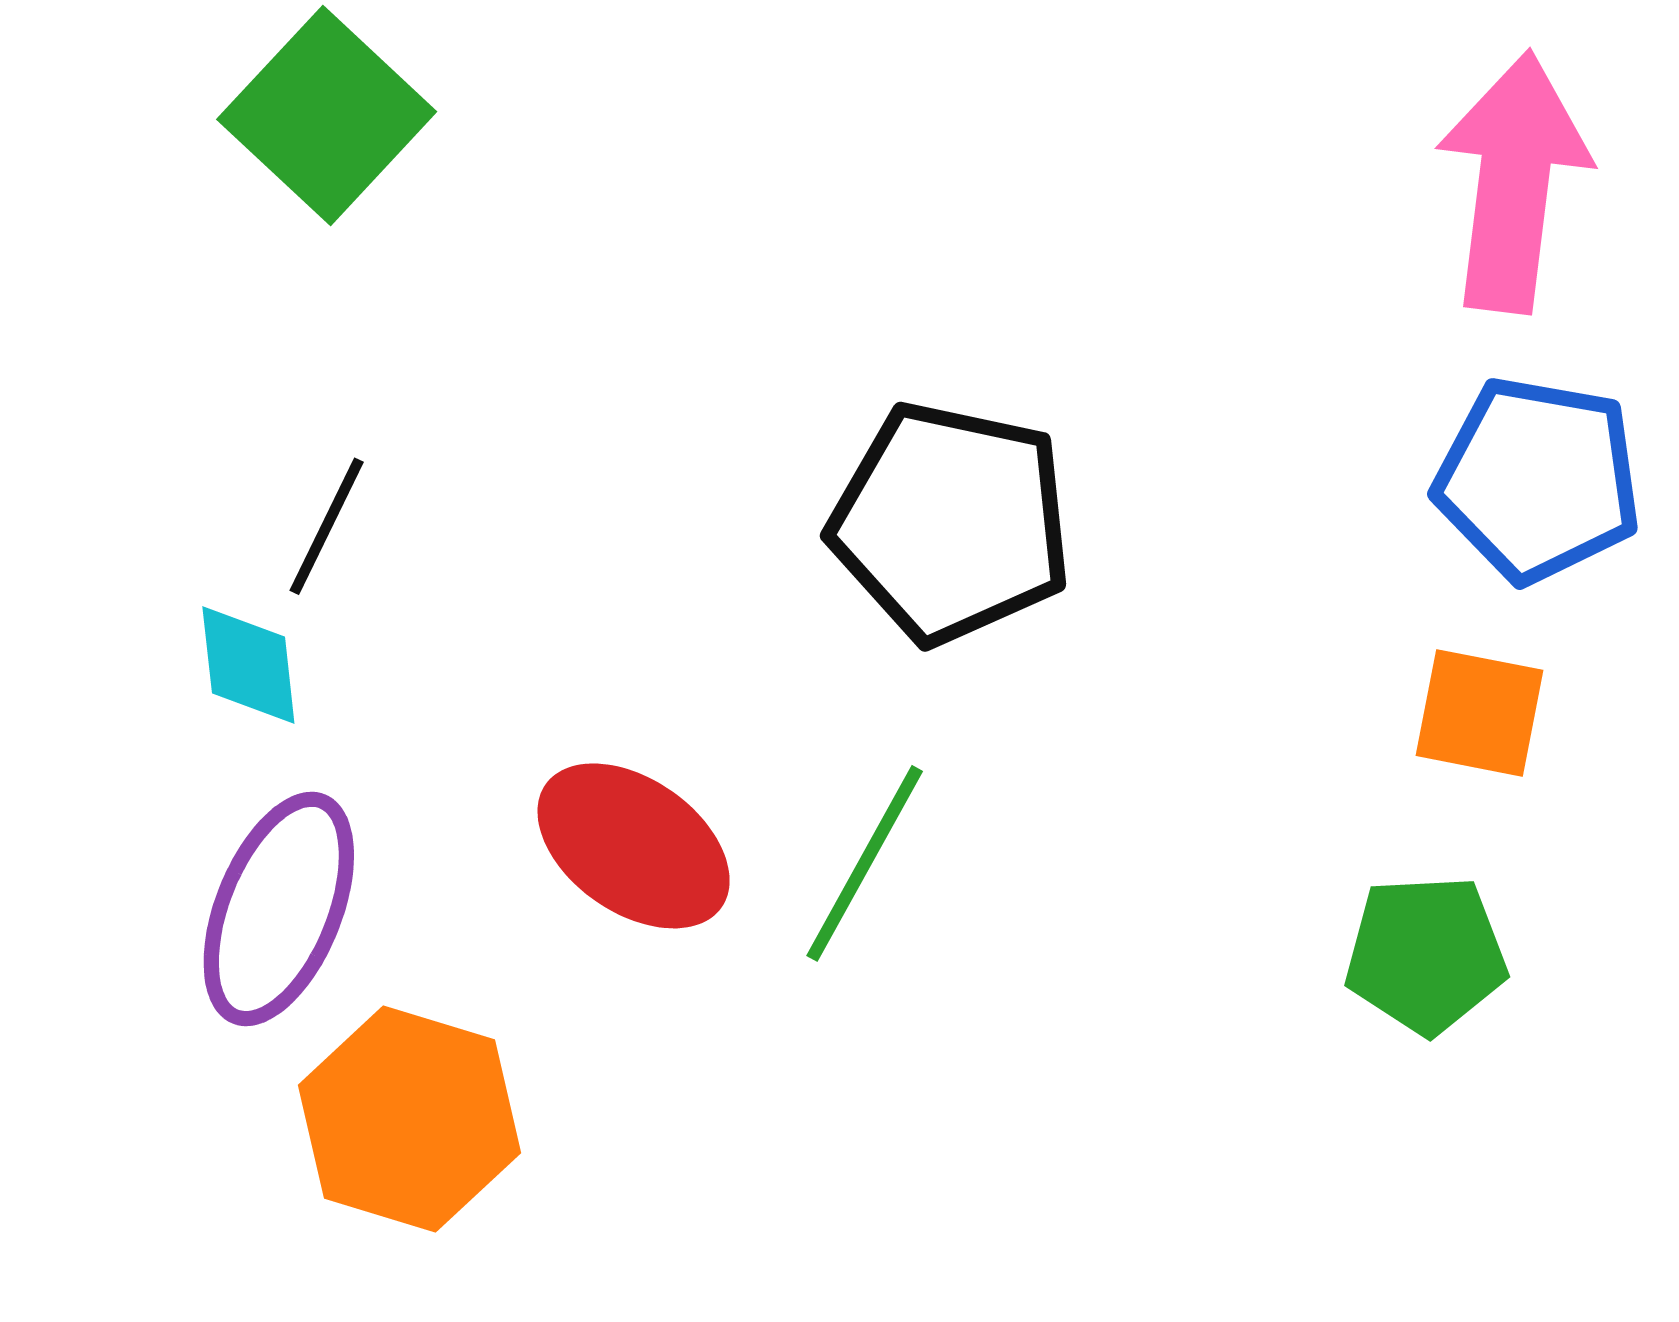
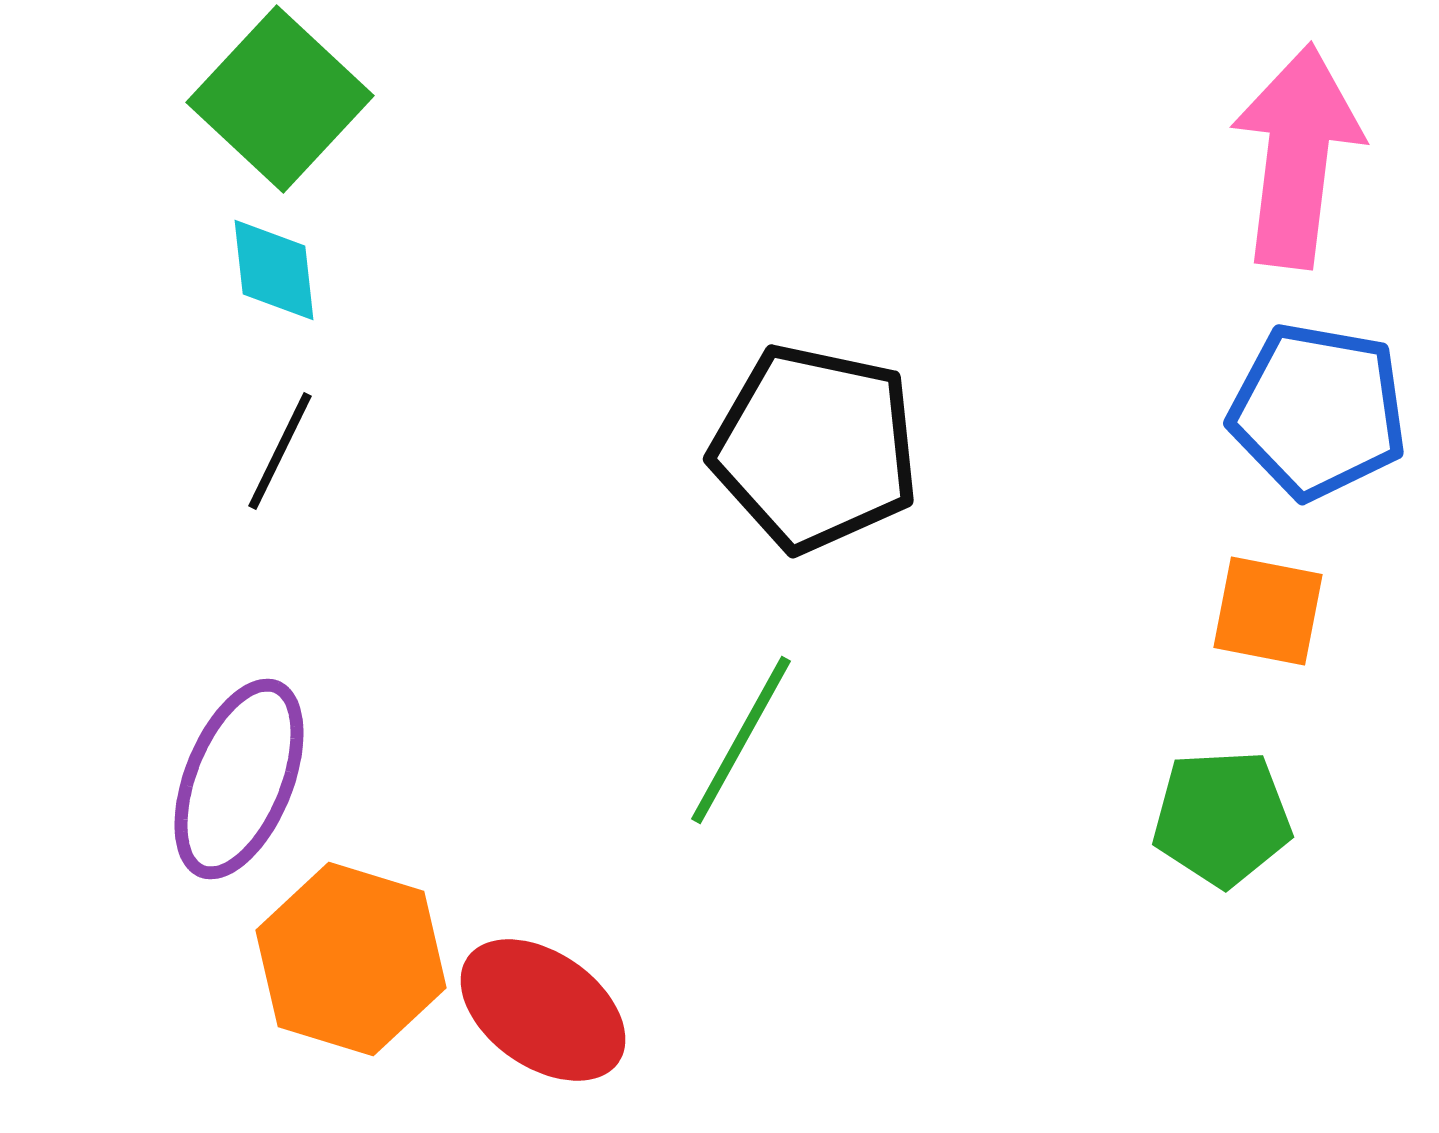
cyan diamond: (248, 665) -> (274, 270), moved
red ellipse: (634, 846) -> (543, 1010), moved

